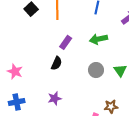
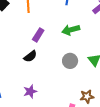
black semicircle: (57, 63) -> (30, 56), turned 32

